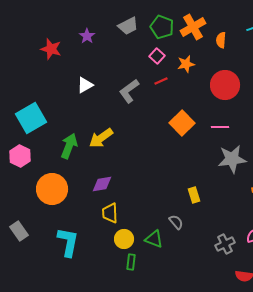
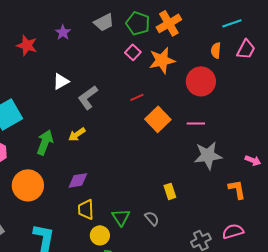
orange semicircle: (221, 40) -> (216, 50), moved
orange star: (186, 64) -> (162, 60), size x1.5
red line: (161, 81) -> (137, 97), moved
gray L-shape: (129, 91) -> (88, 97), moved
yellow arrow: (101, 138) -> (77, 134), size x0.7
green triangle: (154, 239) -> (121, 217), moved, turned 36

